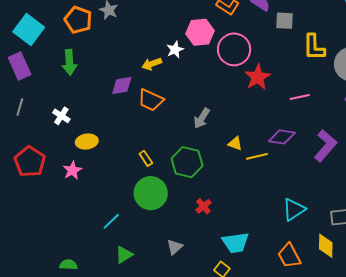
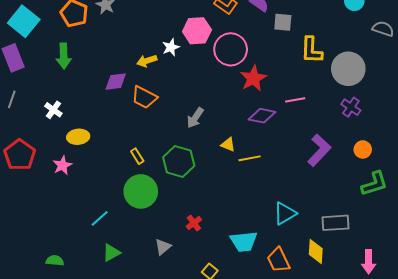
purple diamond: (282, 137) -> (262, 116), moved
red cross: (203, 206) -> (194, 223), moved
cyan trapezoid: (235, 243) -> (244, 241), moved

